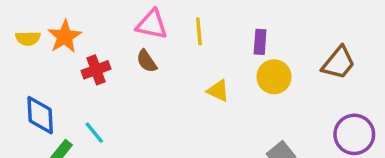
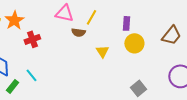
yellow line: (199, 31) -> (91, 17), turned 35
brown semicircle: (147, 61) -> (78, 32), moved, turned -48
yellow triangle: (218, 91) -> (102, 51), turned 32

